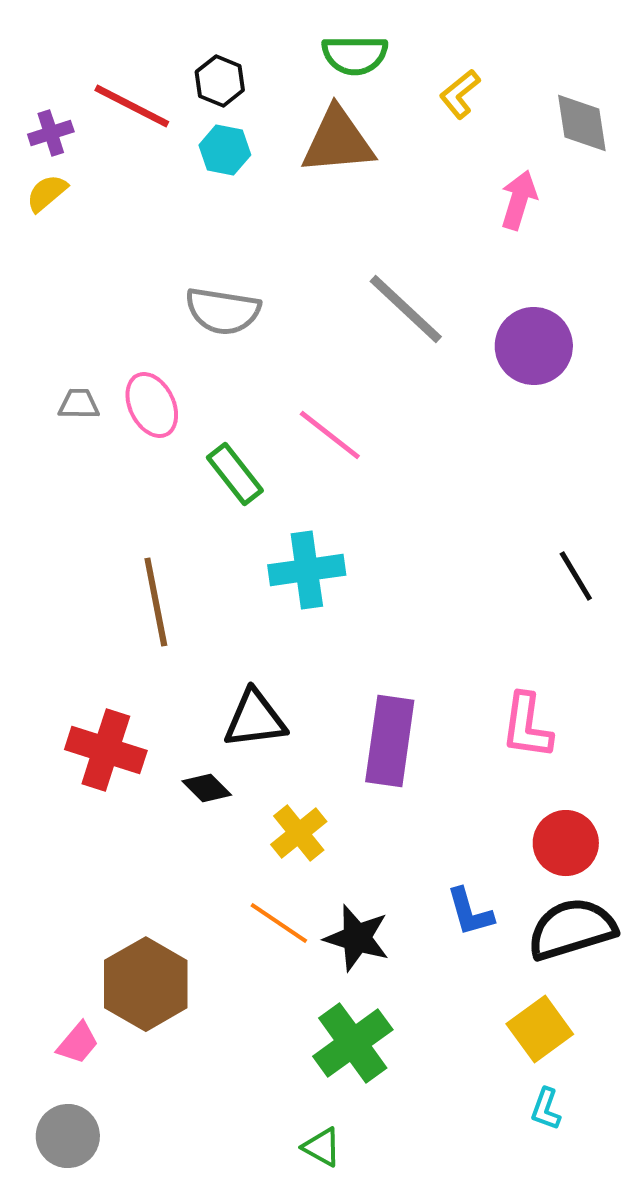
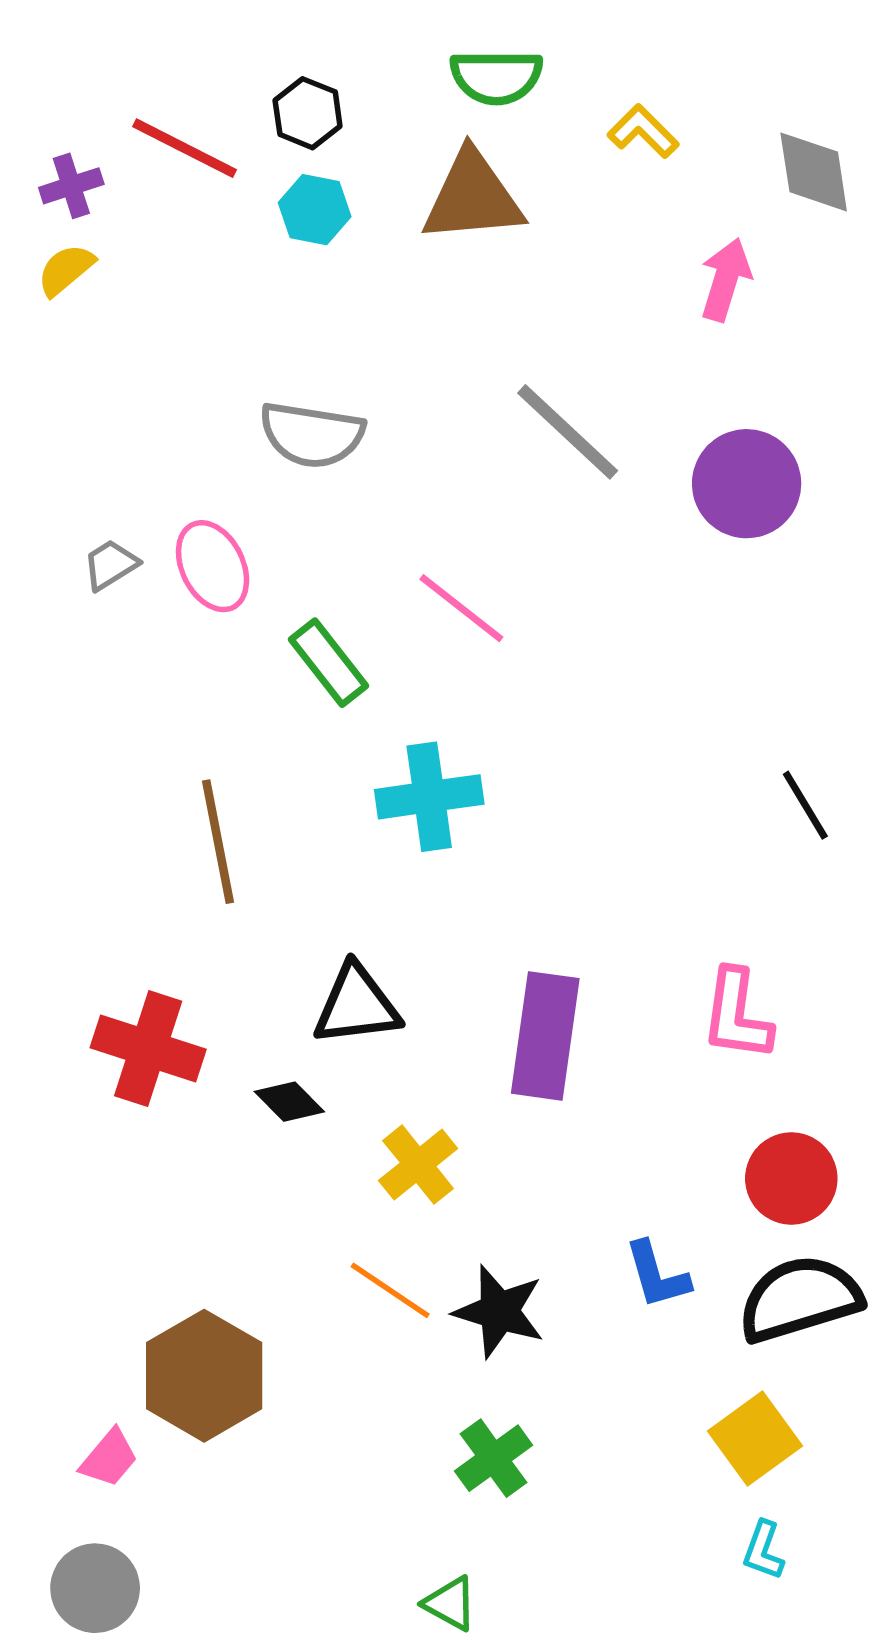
yellow L-shape: (460, 94) -> (643, 131), turned 84
gray trapezoid: (79, 404) -> (110, 565), turned -33
green cross: (353, 1043) -> (494, 1458), size x0.7

